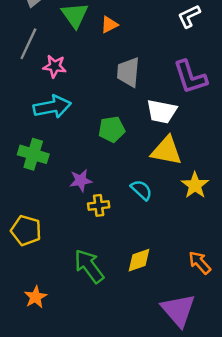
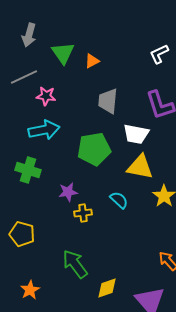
gray line: (28, 44) -> (24, 77), turned 40
green pentagon: (112, 129) -> (94, 149), size x1.5
yellow diamond: (139, 260) -> (107, 288), moved

